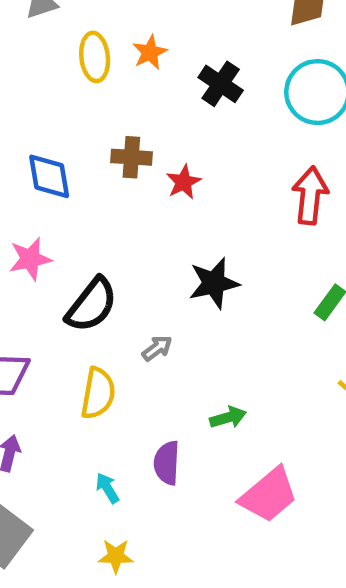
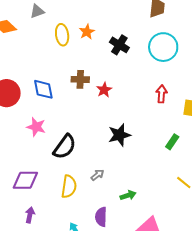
red arrow: (310, 196) -> (162, 94), size x0.7
pink star: (30, 259) -> (36, 127), turned 30
gray arrow: (157, 348) -> (97, 175), moved

